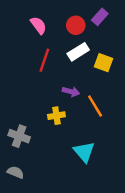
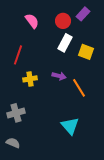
white rectangle: (78, 52) -> (65, 43), turned -30
red line: (44, 60) -> (18, 55), moved
yellow cross: (56, 116) -> (30, 79), moved
gray cross: (19, 136) -> (16, 113), turned -36

